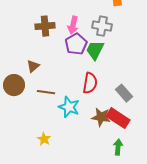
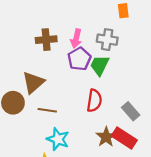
brown triangle: (33, 66) -> (33, 82), size x1.6
cyan star: (69, 107) -> (58, 139), moved
brown star: (101, 117) -> (106, 137), turned 30

